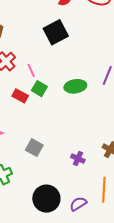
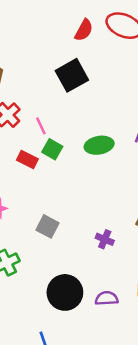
purple semicircle: (78, 204) -> (107, 298), turned 30

